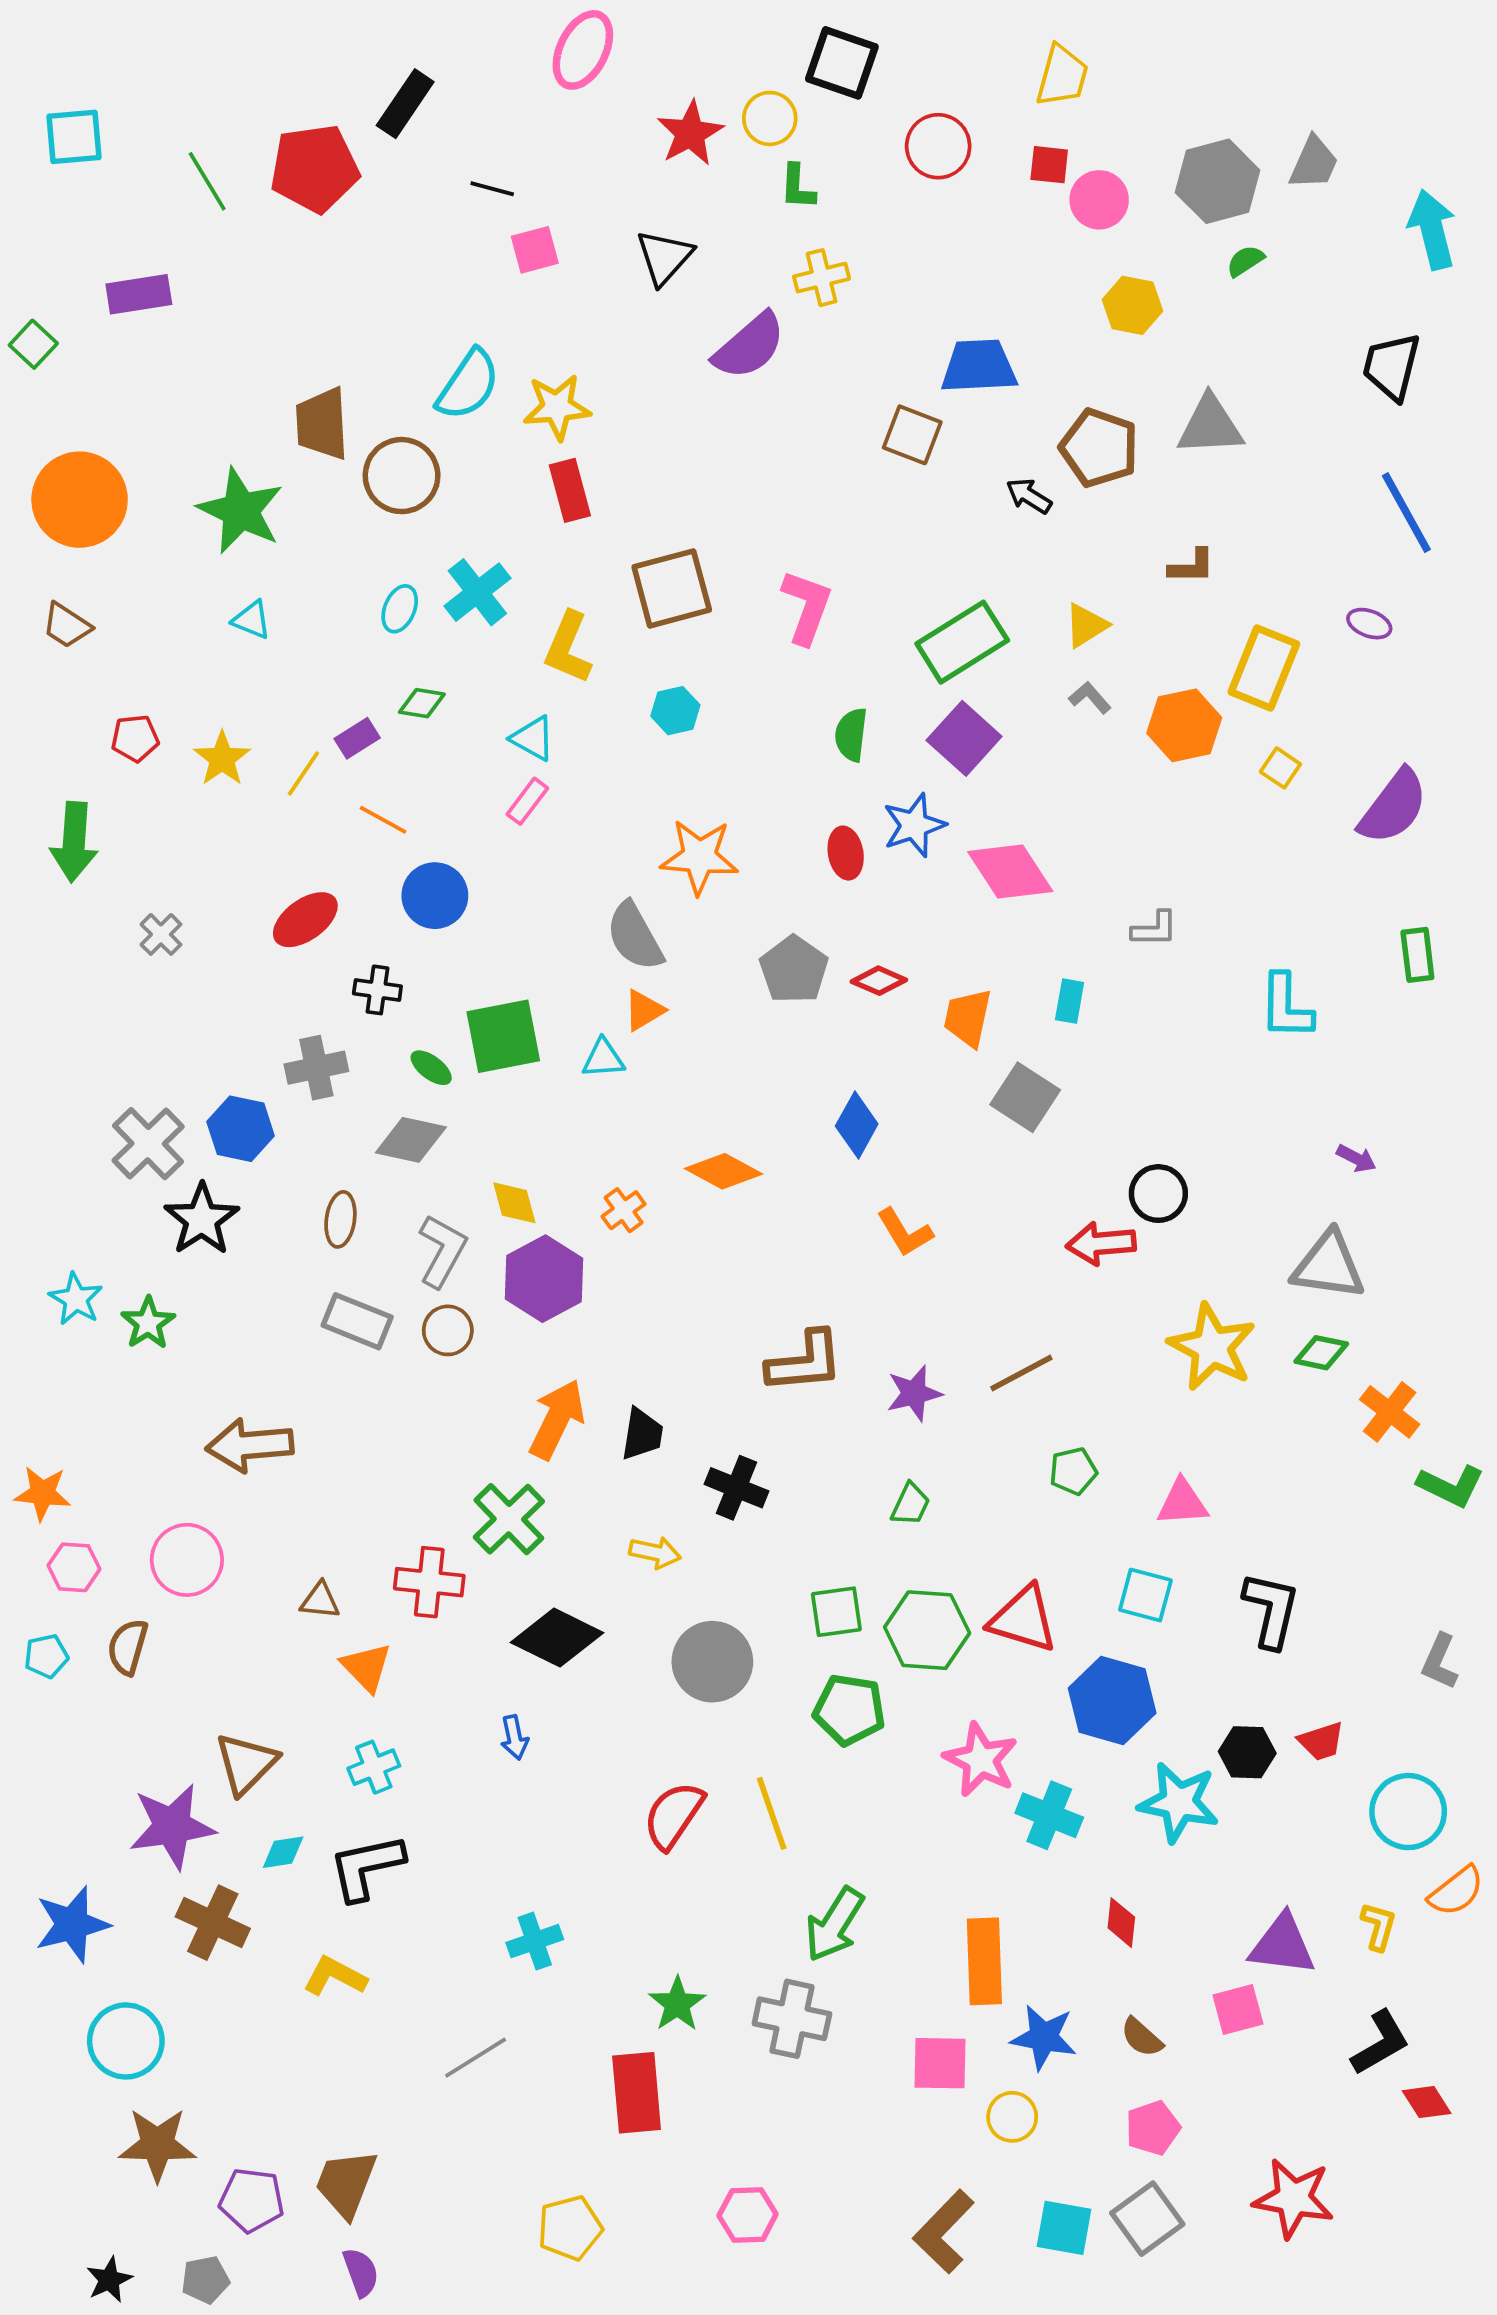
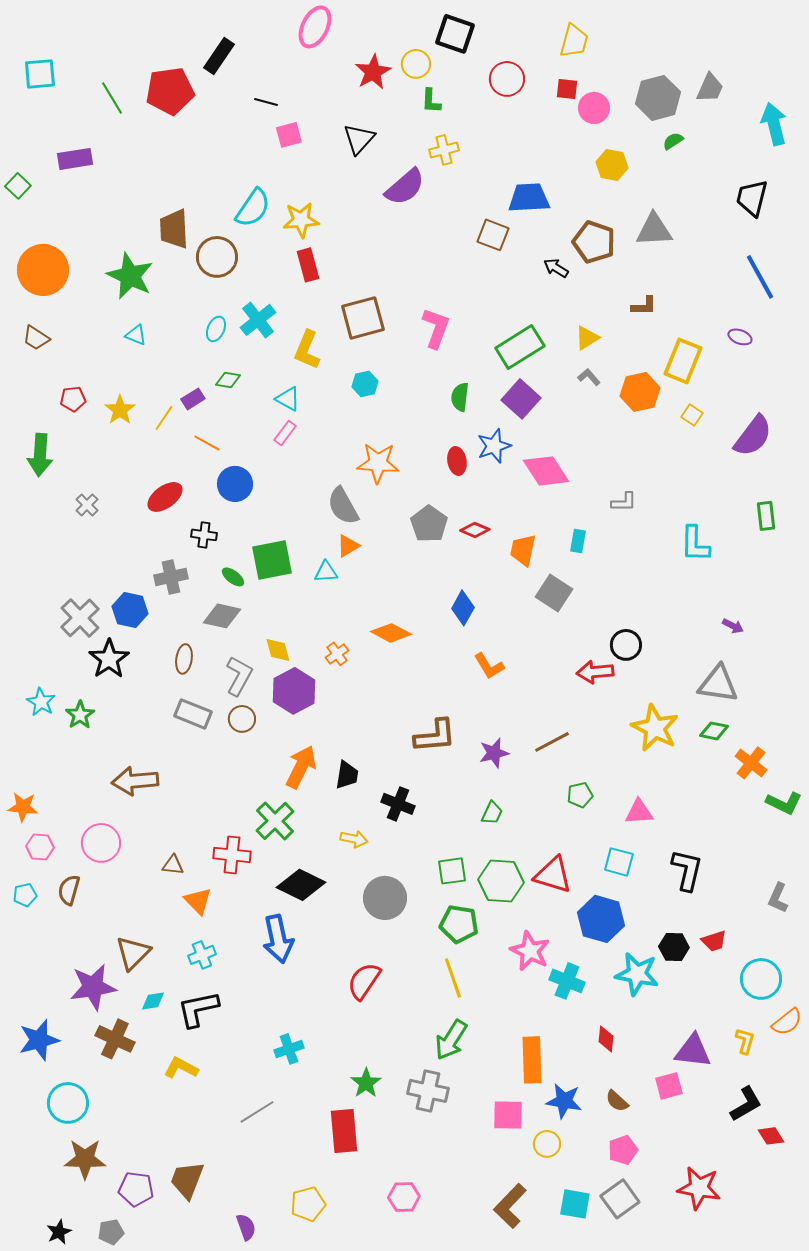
blue arrow: (514, 1738) -> (278, 939), size x2.0
yellow line: (772, 1813) -> (453, 978), moved
purple semicircle: (361, 2272) -> (246, 1227), moved

